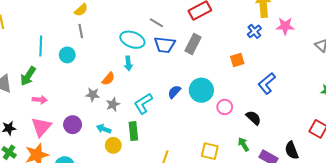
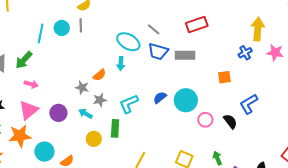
gray rectangle: (193, 44) -> (185, 55), turned 54
cyan circle: (67, 55) -> (62, 28), moved
black semicircle: (254, 118) -> (230, 121), moved
cyan arrow: (104, 129) -> (85, 114), moved

